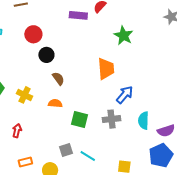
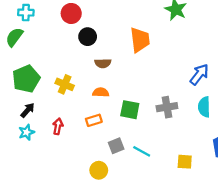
orange trapezoid: (106, 69) -> (140, 40), moved
brown semicircle: (58, 79) -> (103, 63), turned 128
blue arrow: (125, 95) -> (199, 74), moved
orange rectangle: (25, 162) -> (94, 120), moved

